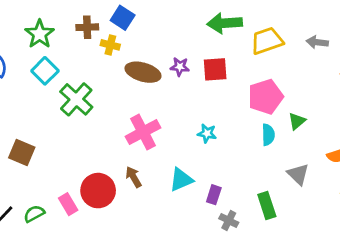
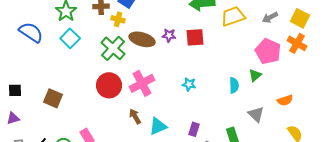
gray arrow: (317, 42) -> (270, 17), turned -35
pink pentagon: (265, 97) -> (268, 51), moved, turned -30
green cross: (76, 99) -> (113, 48), moved
cyan triangle: (181, 180) -> (158, 126), moved
red circle: (98, 191) -> (109, 85), moved

